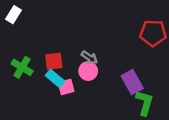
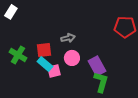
gray arrow: (89, 58) -> (68, 38), moved, turned -48
purple rectangle: (132, 82) -> (97, 66), moved
green L-shape: (144, 103) -> (101, 82), moved

